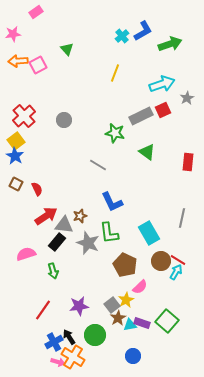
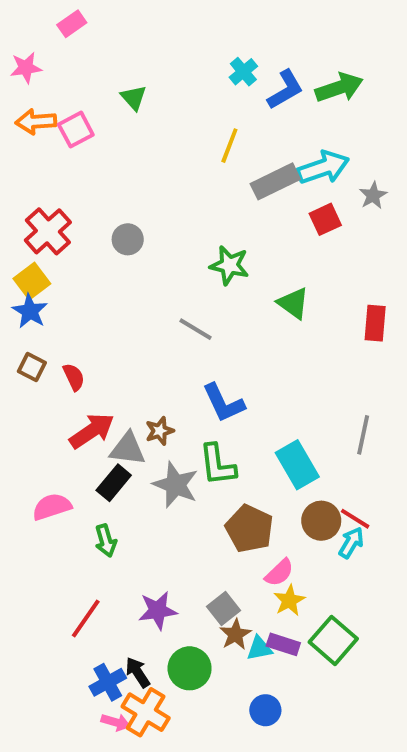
blue L-shape: (143, 31) -> (285, 90), moved
gray rectangle: (141, 116) -> (275, 181), moved
yellow star: (126, 300) -> (289, 600), moved

